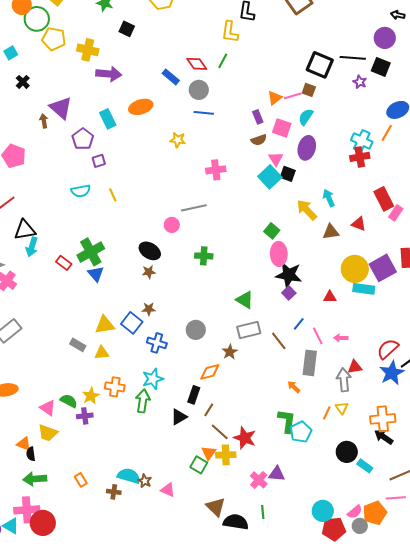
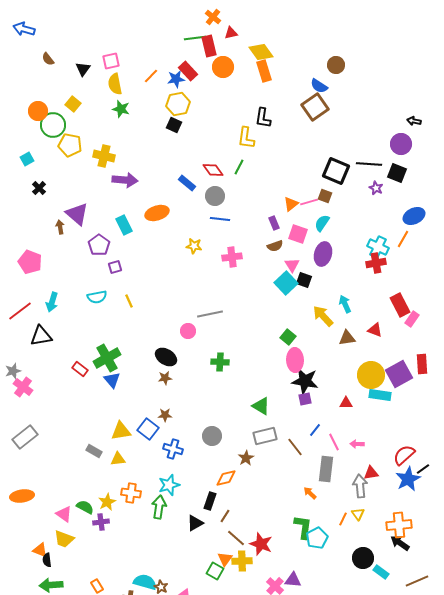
black square: (127, 29) -> (174, 125), moved
pink cross: (216, 170) -> (232, 257), moved
cyan arrow: (32, 247) -> (52, 302), moved
purple square: (289, 293) -> (305, 399), turned 32

